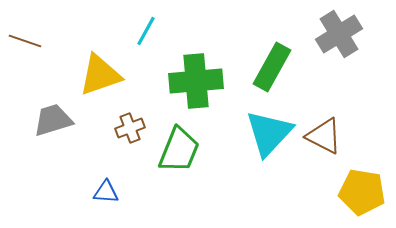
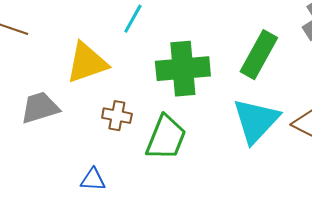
brown cross: (130, 128) -> (117, 116), turned 32

